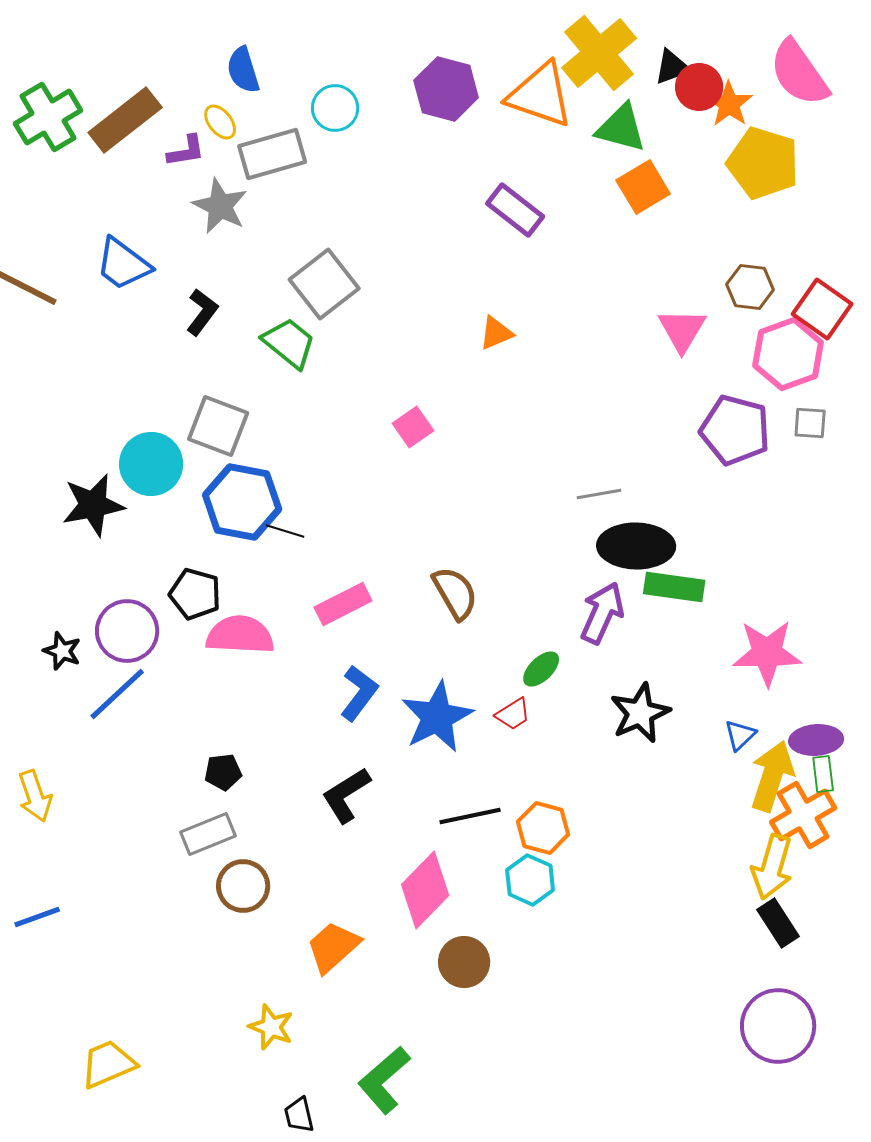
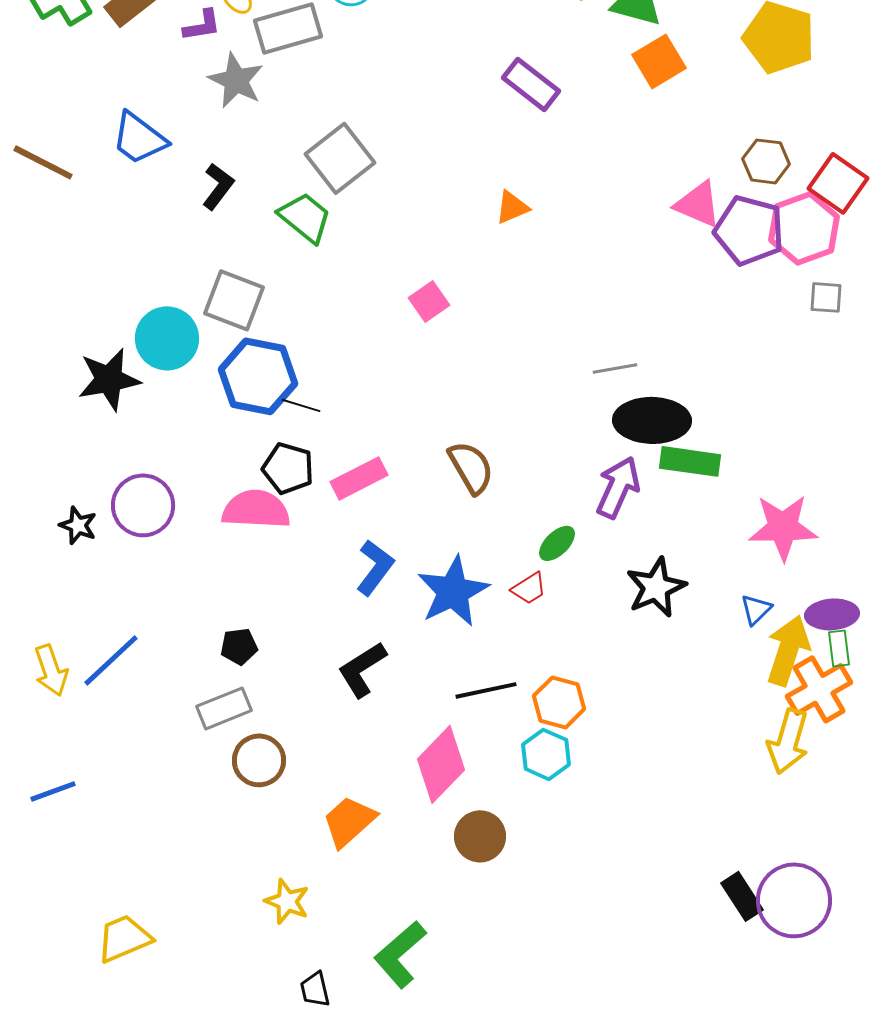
pink triangle: (682, 330) -> (698, 204), turned -38
purple pentagon: (735, 430) -> (749, 230), moved
black pentagon: (195, 594) -> (288, 468), moved
blue line: (117, 694) -> (111, 660), moved
black rectangle: (778, 923) -> (742, 896), moved

